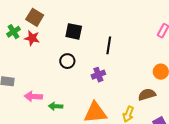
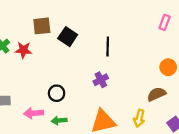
brown square: (35, 17) -> (42, 26), moved, turned -30
black square: (74, 31) -> (68, 37), turned 30
black circle: (67, 61) -> (57, 93), moved

